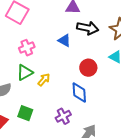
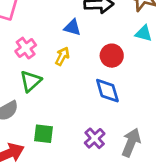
yellow arrow: (44, 80) -> (62, 56), moved
purple cross: (63, 116) -> (95, 138), moved

